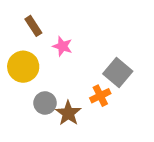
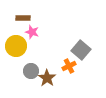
brown rectangle: (33, 26) -> (23, 18), turned -56
pink star: (62, 46) -> (32, 32), moved

